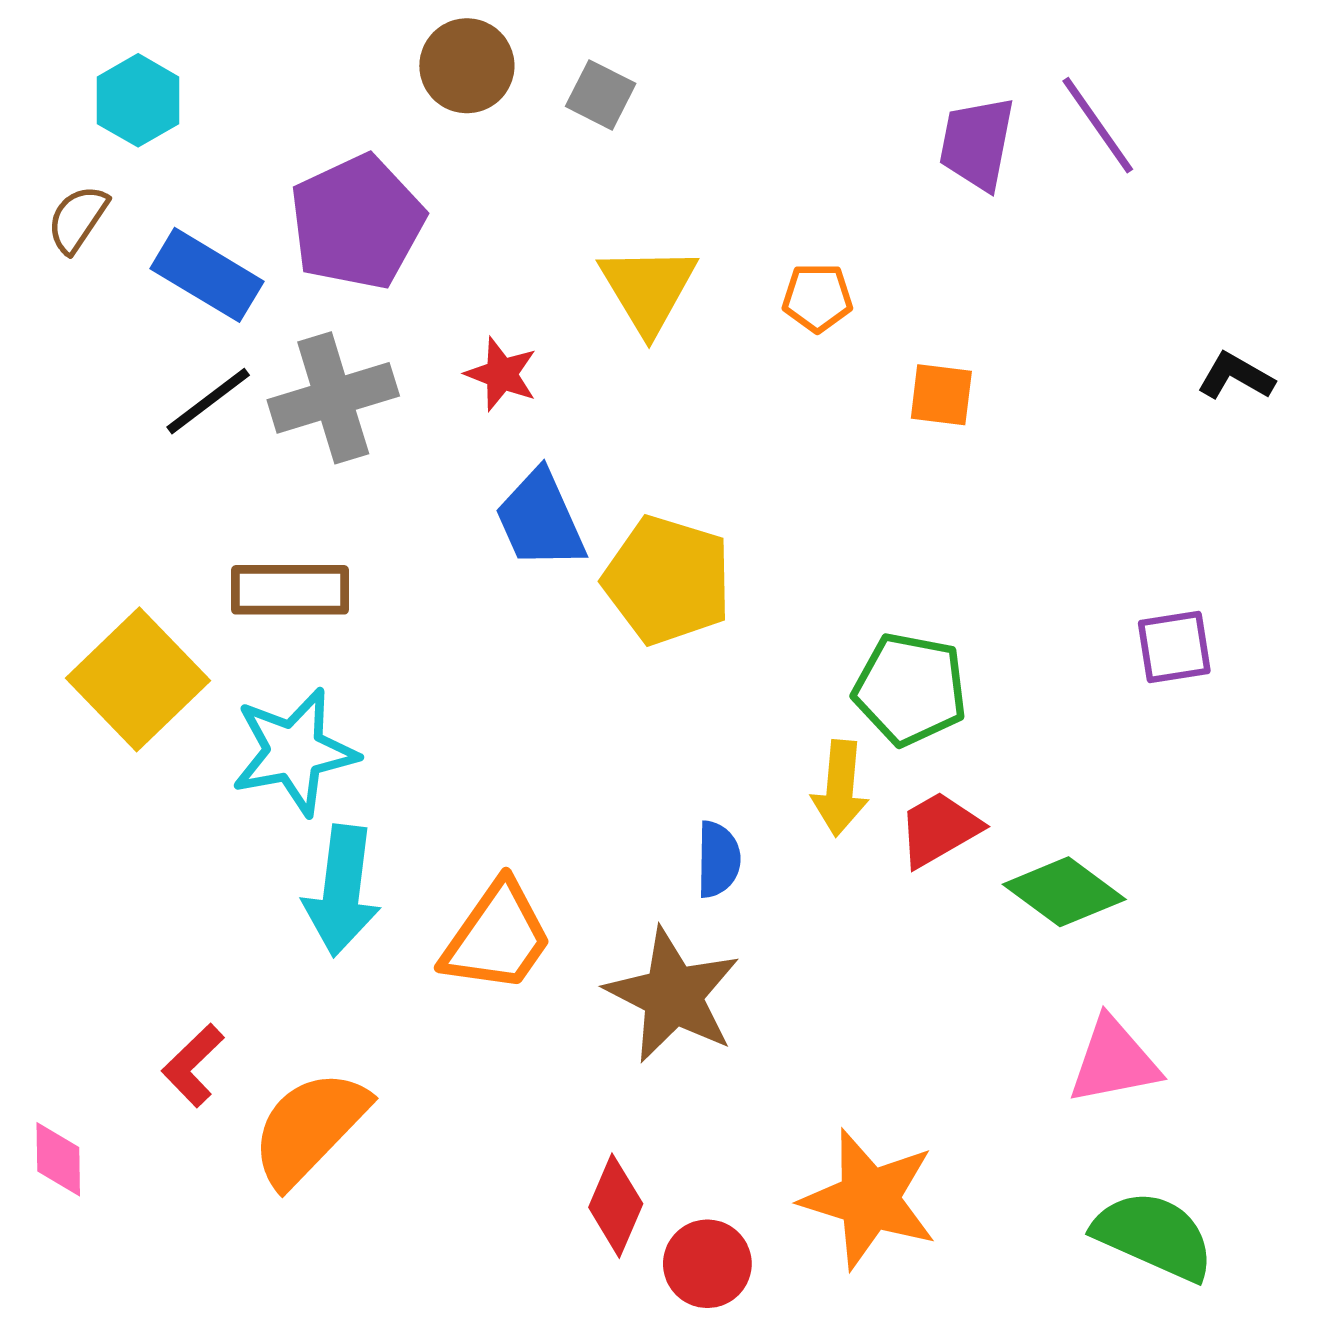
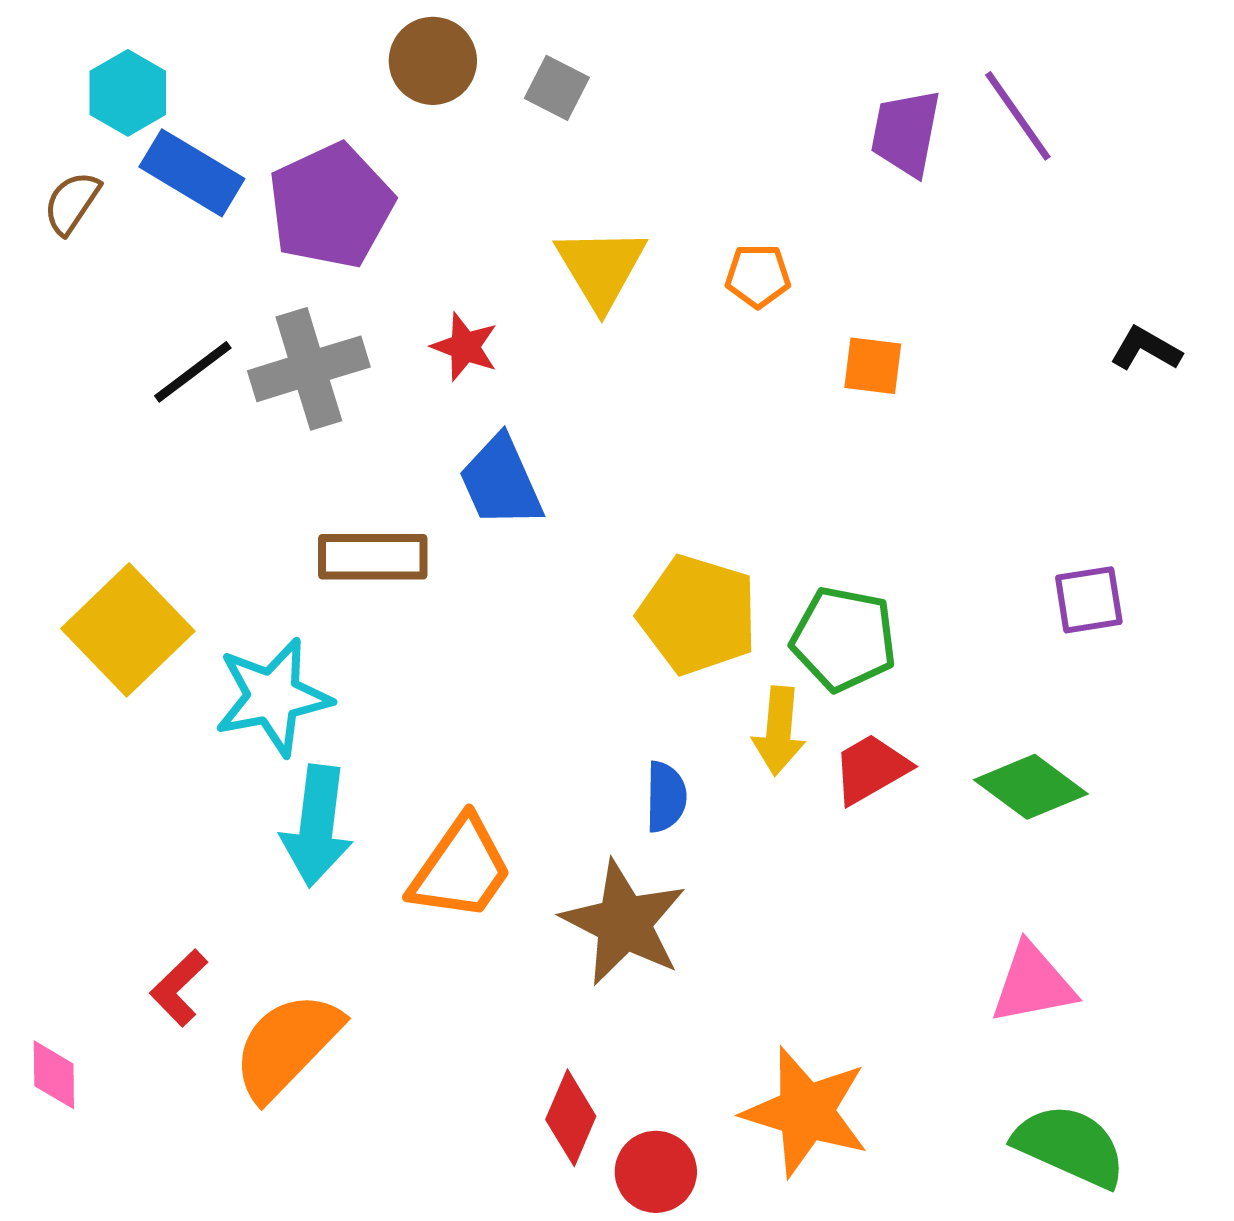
blue rectangle: (207, 275) -> (192, 173), moved
yellow pentagon: (667, 580) -> (698, 615), moved
brown rectangle: (290, 590) -> (373, 557), moved
green diamond: (1064, 892) -> (1031, 787), moved

